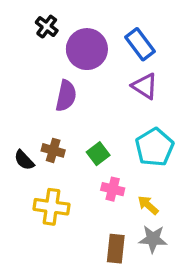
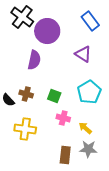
black cross: (47, 27) -> (22, 17), size x1.6
blue rectangle: (140, 44) -> (90, 21), moved
green square: (98, 154) -> (54, 96), turned -32

